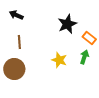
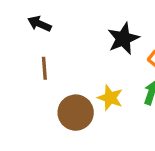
brown circle: (14, 69) -> (76, 113), moved

